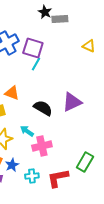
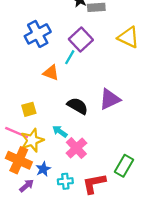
yellow triangle: (89, 46) -> (128, 37), size x1.5
purple square: (33, 48) -> (81, 39), moved, turned 30
orange triangle: (12, 93) -> (51, 73), moved
pink cross: (42, 146) -> (76, 148), turned -30

